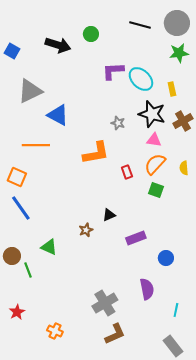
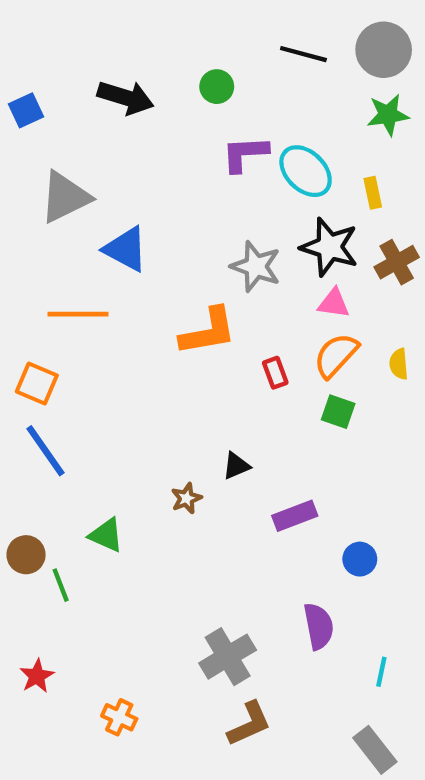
green circle: (91, 34) -> (217, 87), moved
blue square: (12, 51) -> (26, 110), turned 35
gray star: (118, 123) -> (256, 266), size x1.6

